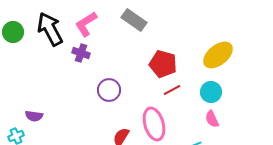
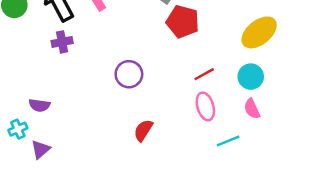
purple cross: (81, 53) -> (62, 42), moved, turned -30
red pentagon: (163, 64) -> (183, 22), moved
pink ellipse: (154, 124) -> (205, 106), moved, size x0.7

